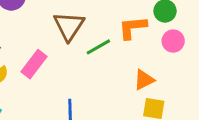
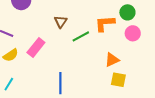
brown triangle: (69, 26) -> (61, 22), size x0.6

